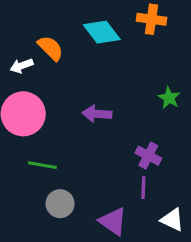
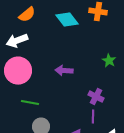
orange semicircle: (50, 48) -> (27, 15), moved, turned 96
white arrow: (22, 66) -> (17, 41), size x1.5

